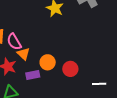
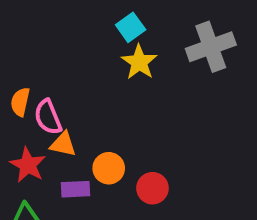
orange triangle: (24, 54) -> (63, 144), turned -40

